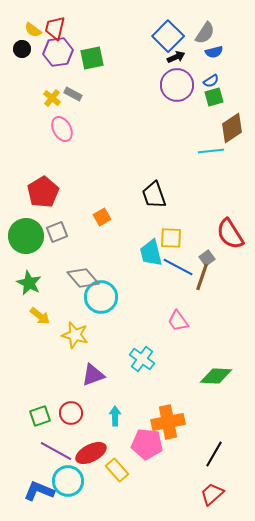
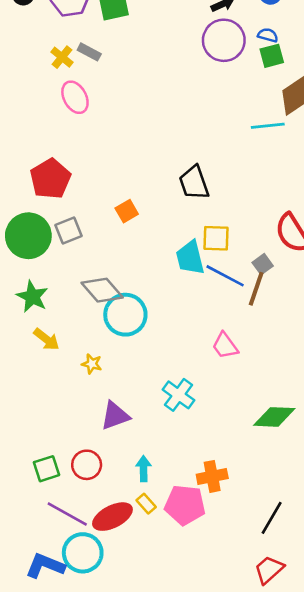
blue semicircle: (211, 81) -> (268, 35), turned -133
yellow star: (75, 335) -> (92, 364), size x0.6
orange cross: (168, 422) -> (212, 476), size x0.7
yellow rectangle: (117, 470) -> (146, 504), moved, size x0.7

